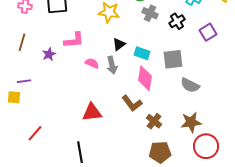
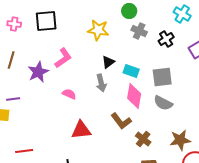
pink L-shape: (74, 40) -> (63, 58), turned -30
purple star: (49, 54) -> (38, 72), size x1.5
pink semicircle: (92, 63) -> (69, 94), moved
gray semicircle: (190, 85) -> (163, 103), moved
red line: (35, 133) -> (24, 151), turned 42

